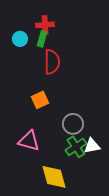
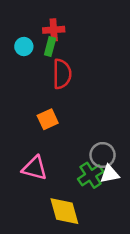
gray circle: (73, 124) -> (103, 155), moved

